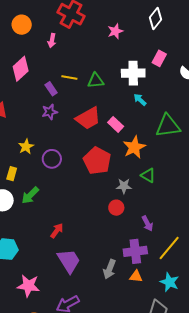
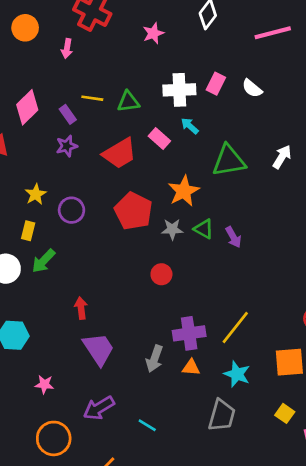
pink rectangle: (159, 58) -> (216, 84), moved
pink diamond: (21, 69) -> (27, 107), moved
pink rectangle: (116, 124) -> (159, 138), moved
yellow rectangle: (12, 174) -> (28, 231), moved
gray star: (124, 186) -> (172, 229), moved
purple arrow: (147, 223) -> (233, 237), moved
red arrow: (57, 231) -> (81, 308), turned -42
pink star: (28, 286) -> (44, 384), size x0.6

